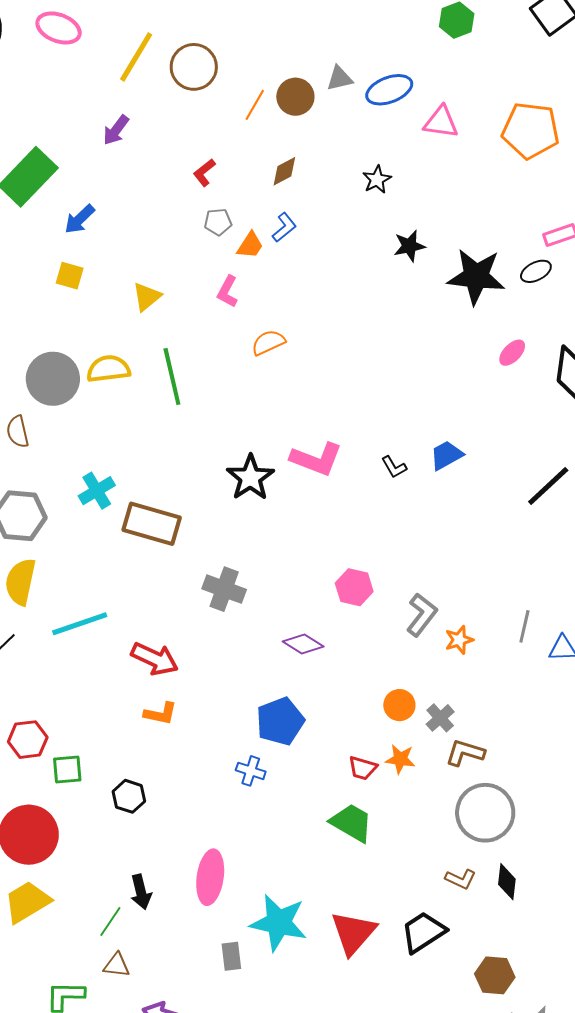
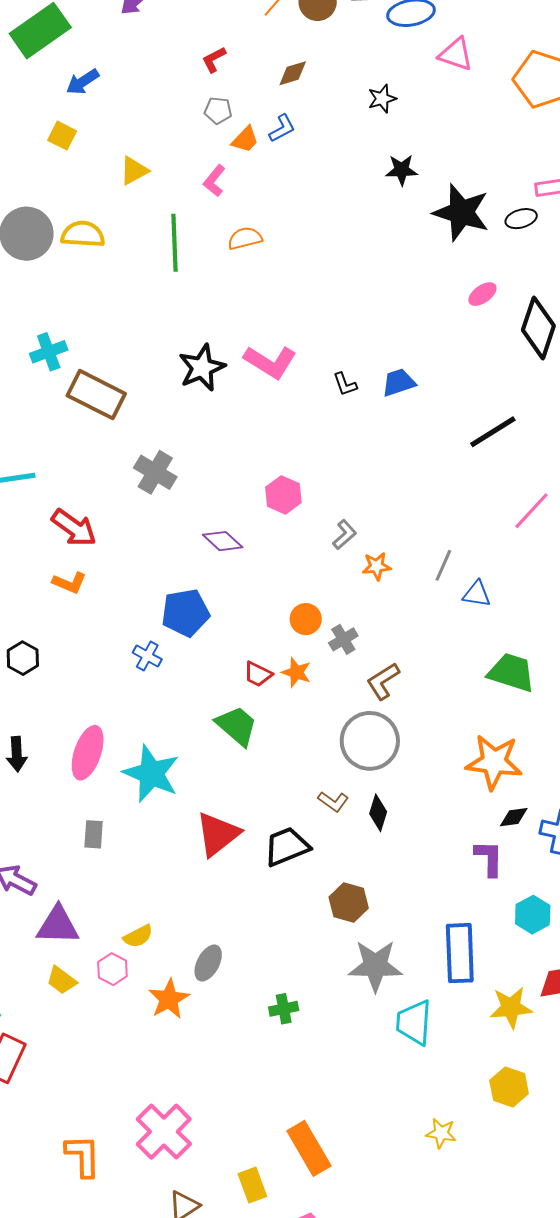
green line: (172, 377) -> (175, 243), moved
gray L-shape: (422, 615) -> (345, 535), size x0.7
brown L-shape: (465, 753) -> (383, 681), moved, turned -60
cyan star: (279, 923) -> (151, 774), moved

